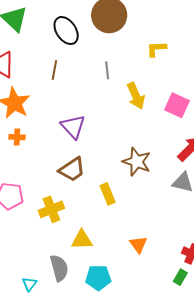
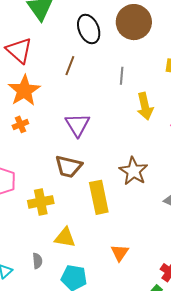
orange cross: (17, 137) -> (20, 124), turned -35
brown trapezoid: (72, 169) -> (69, 167), turned 36
yellow rectangle: (108, 194) -> (99, 197), size x1.5
gray semicircle: (59, 268) -> (37, 261), size x0.6

